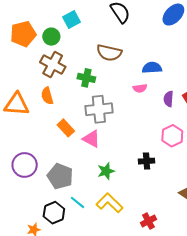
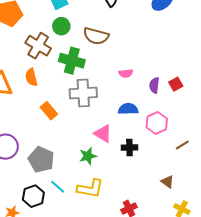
green circle: (51, 37) -> (61, 26), moved
blue semicircle: (152, 68) -> (128, 109), moved
green cross: (86, 78) -> (72, 61), size x1.4
pink triangle: (91, 139) -> (103, 134), moved
yellow L-shape: (110, 203) -> (90, 189), turned 144

